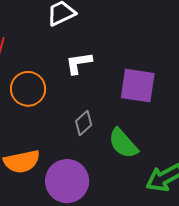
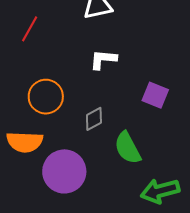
purple square: (138, 86) -> (155, 95), size x0.7
orange circle: (28, 89) -> (46, 97), moved

